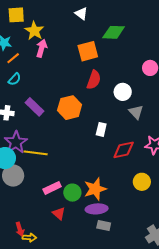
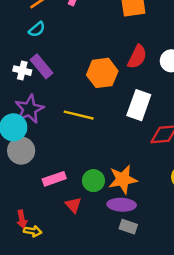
red semicircle: (94, 80) -> (137, 57), moved
purple rectangle: (34, 107) -> (41, 66), moved
white rectangle: (101, 129) -> (139, 105), size x1.6
yellow line: (36, 153) -> (79, 115), moved
pink rectangle: (52, 188) -> (54, 179), moved

